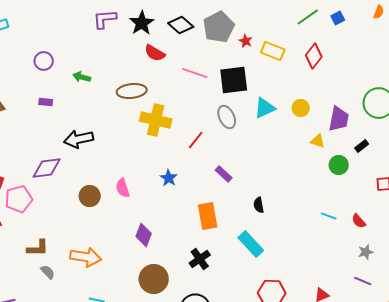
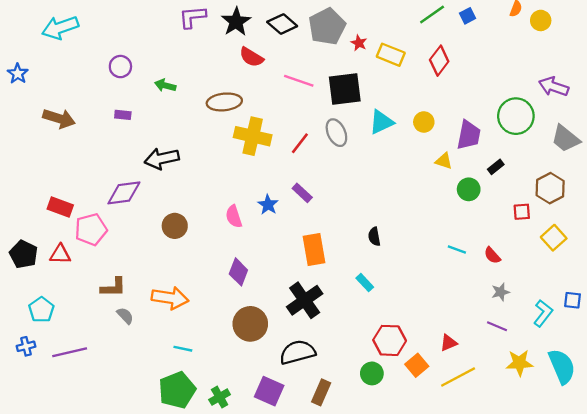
red line: (196, 140) -> (300, 143), moved
purple rectangle: (224, 174) -> (302, 193), moved
pink semicircle: (123, 188) -> (234, 216), moved
cyan rectangle: (251, 244) -> (365, 283), size x0.6
black cross: (200, 259) -> (305, 300), size x1.4

